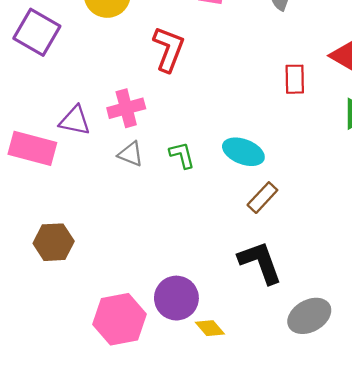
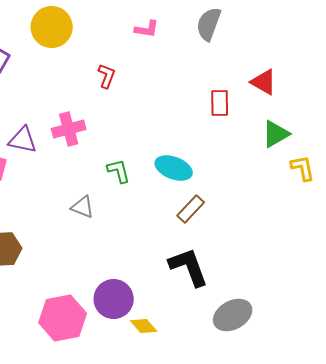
red L-shape: (169, 49) -> (107, 76), size x0.6
gray triangle: (131, 154) -> (83, 207), moved

